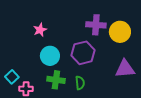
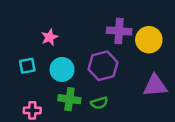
cyan square: (12, 77) -> (27, 66), moved, turned 32
green semicircle: (80, 83) -> (99, 103), turned 80

